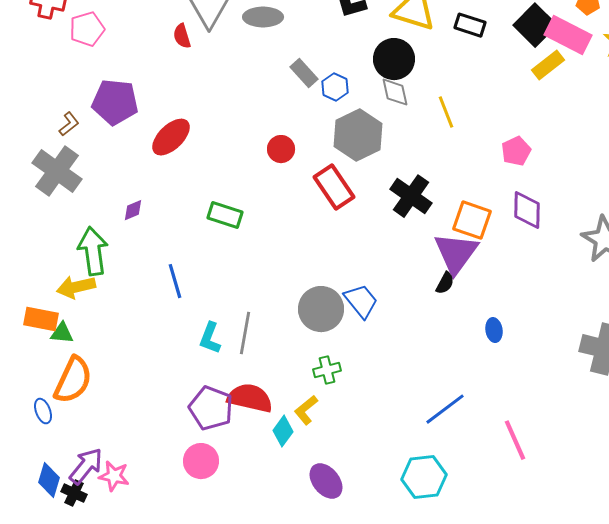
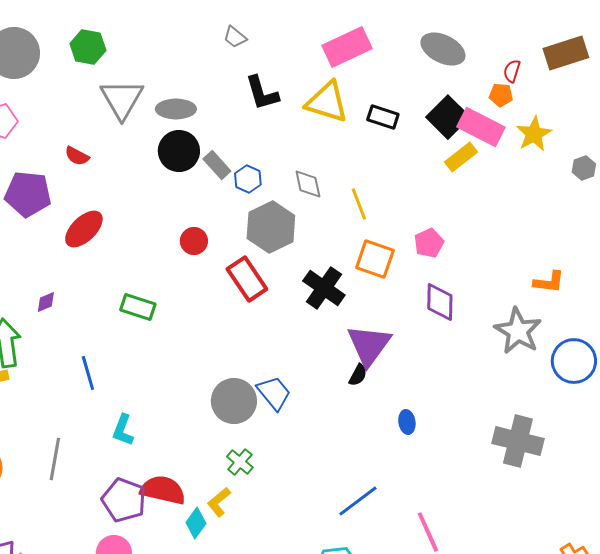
red semicircle: (182, 36) -> (77, 156), moved, turned -45
black circle: (394, 59) -> (179, 151), moved
orange square: (472, 220) -> (375, 259), moved
gray line: (245, 333) -> (55, 459), moved
green cross: (327, 370) -> (240, 462), turned -36

